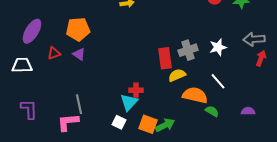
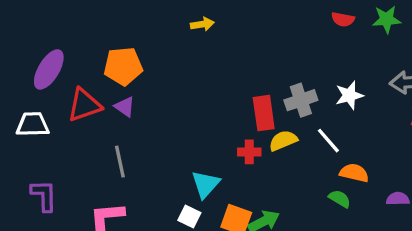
red triangle: (54, 53) -> (84, 105), size x1.6
white line: (218, 81) -> (328, 141), moved
red cross: (136, 90) -> (249, 152), moved
orange semicircle: (195, 95) -> (354, 173), moved, size x0.7
gray line: (79, 104) -> (120, 162), moved

